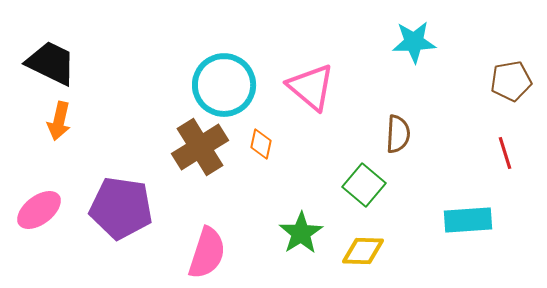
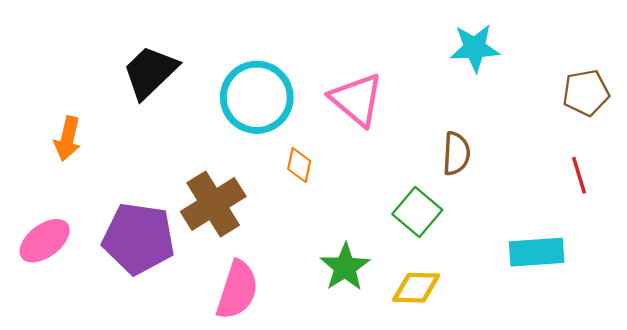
black trapezoid: (51, 63) -> (150, 72), moved, turned -70
brown cross: (200, 147) -> (213, 204), moved

